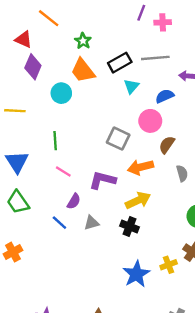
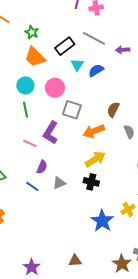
gray line: (155, 58) -> (94, 38), turned 40
cyan circle: (61, 93) -> (25, 85), moved
blue semicircle: (165, 96) -> (96, 70), moved
pink circle: (150, 121) -> (55, 88), moved
green line: (55, 141) -> (25, 110), moved
purple L-shape: (102, 180) -> (51, 133), moved, turned -65

